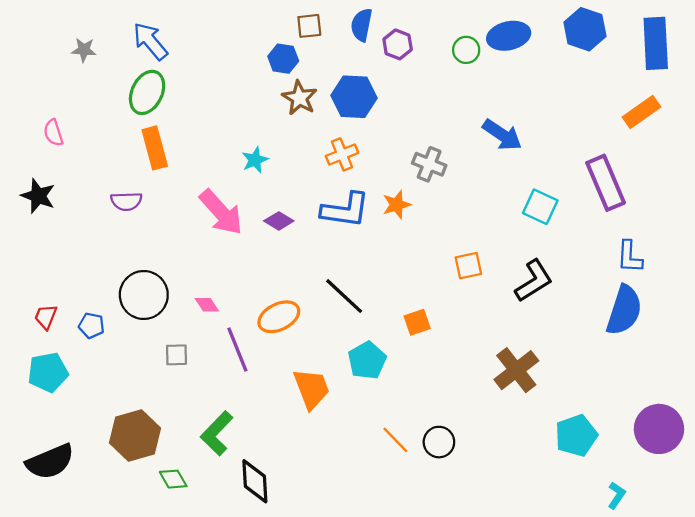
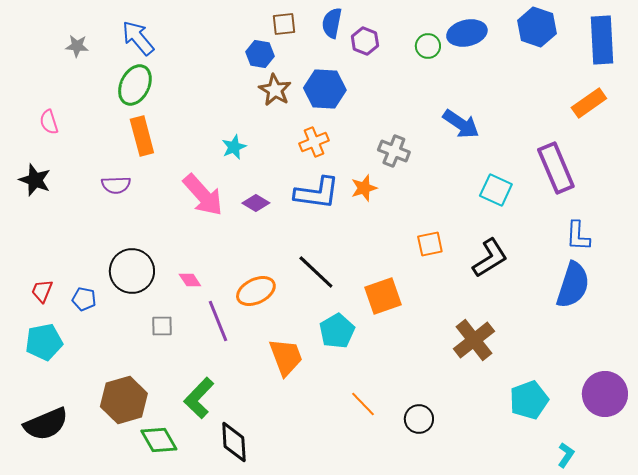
orange square: (417, 322) -> (383, 296), size x1.5
black circle: (439, 442) -> (419, 419), moved
green diamond: (173, 479) -> (159, 440), size x1.4

